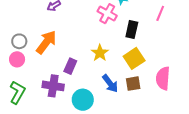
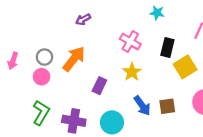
pink cross: (107, 14) -> (130, 42), moved
yellow square: (134, 58) -> (185, 67), moved
purple cross: (53, 86) -> (74, 121), moved

